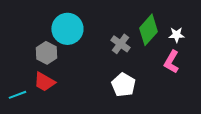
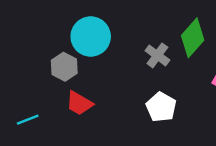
red trapezoid: (44, 82) -> (79, 103), moved

